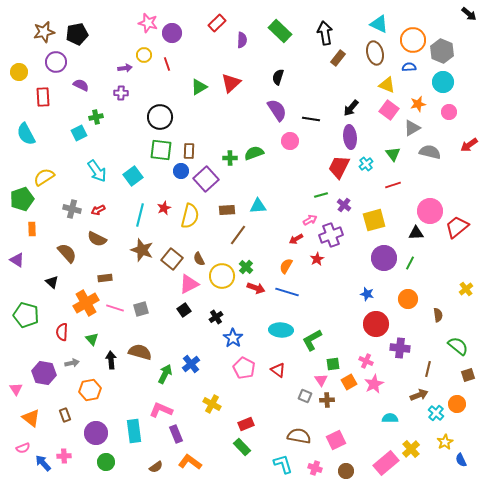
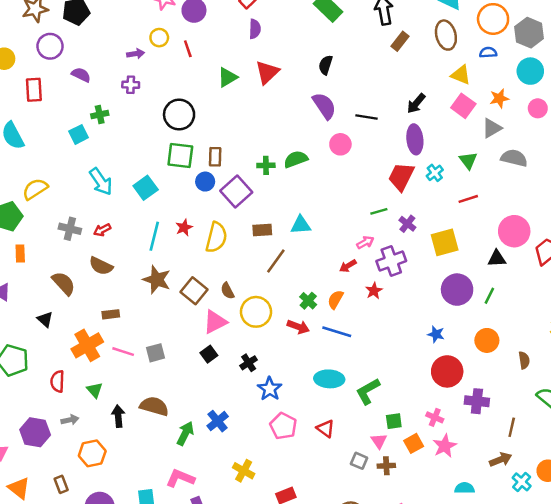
purple semicircle: (242, 40) -> (255, 29), moved
green cross: (246, 267) -> (308, 301), moved

